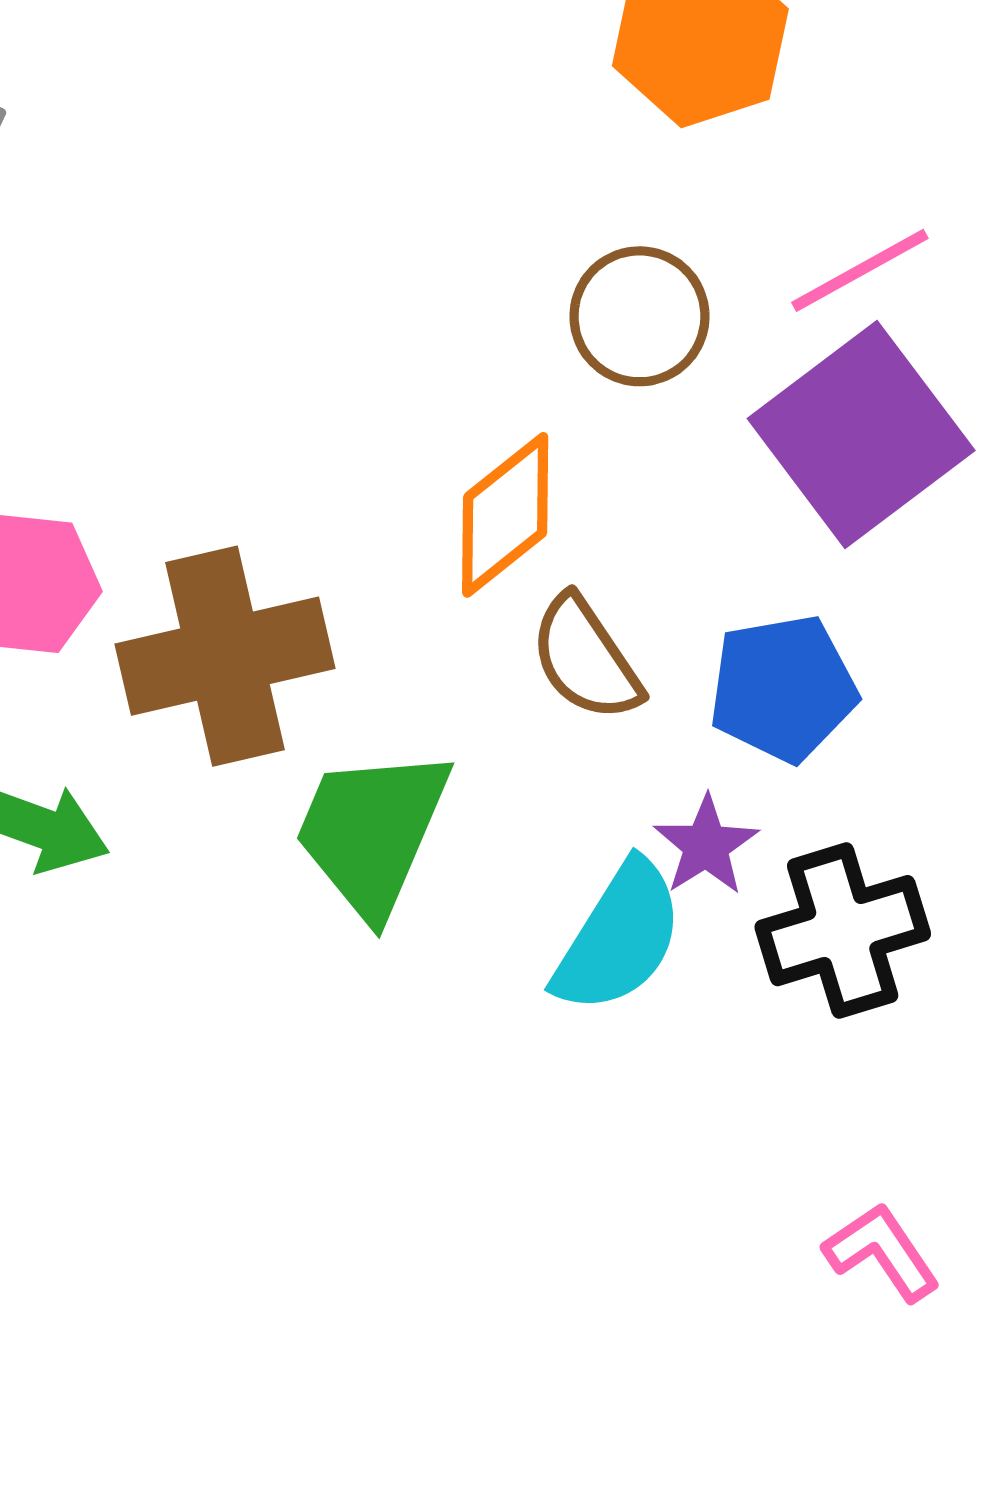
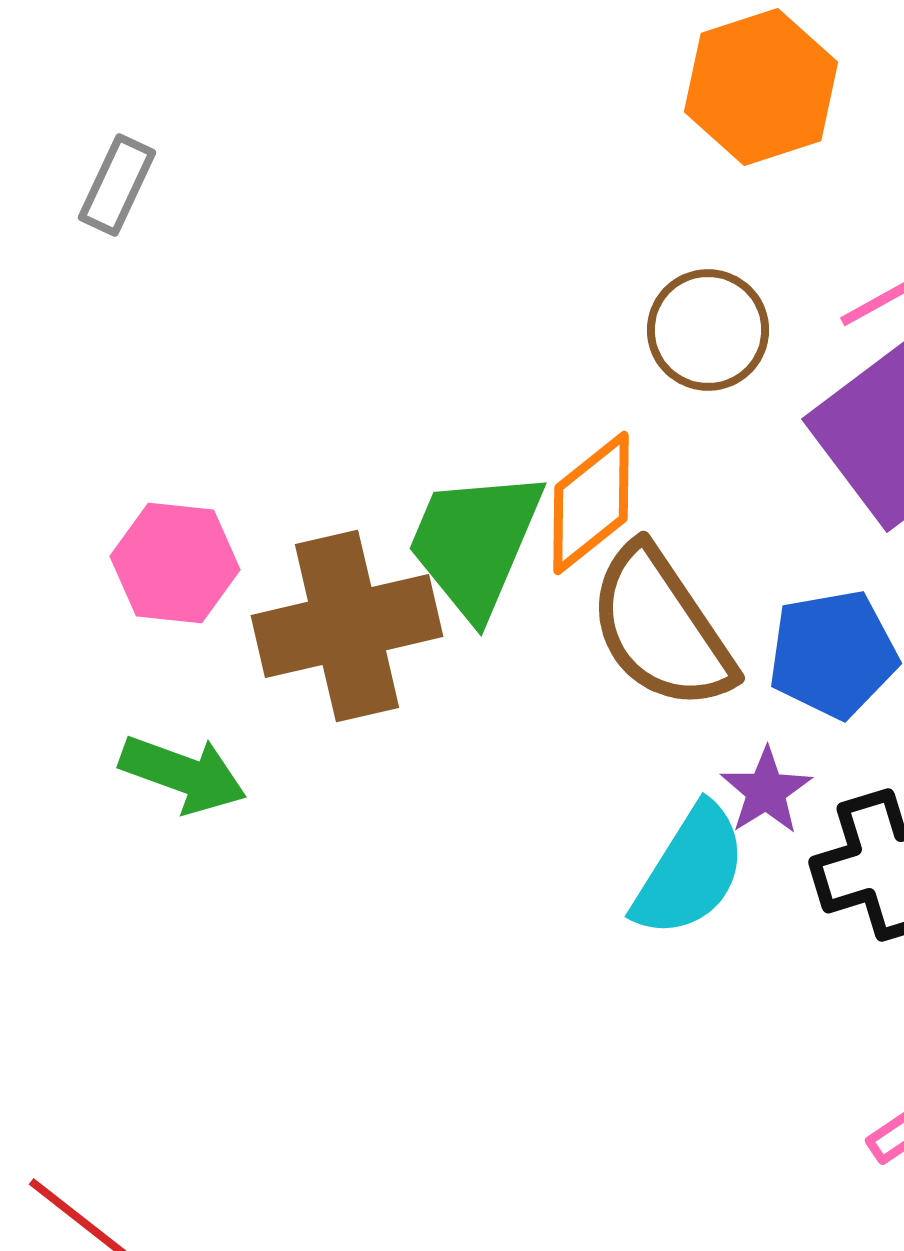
brown semicircle: (586, 658) -> (661, 628), size x1.5
green trapezoid: (372, 832) -> (475, 543), moved

